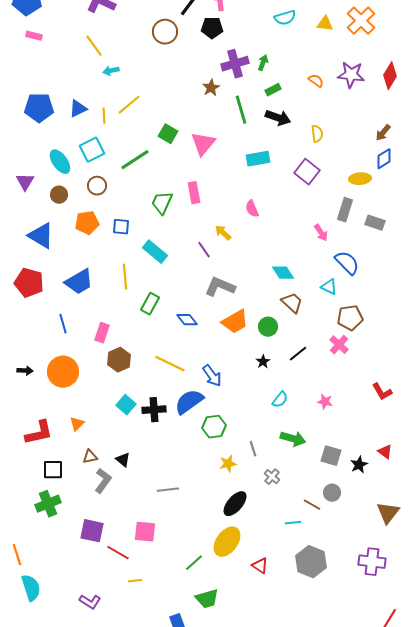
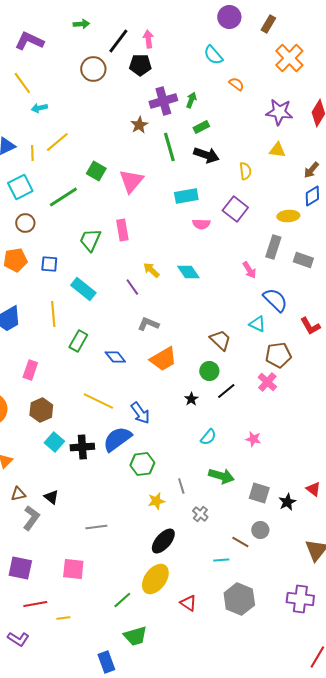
cyan semicircle: (285, 18) -> (213, 55), turned 65
yellow triangle: (325, 24) -> (277, 150), moved
orange semicircle: (316, 81) -> (236, 84), moved
pink semicircle: (252, 209) -> (201, 224), moved, turned -66
cyan diamond: (283, 273) -> (188, 272), moved
gray L-shape: (220, 287) -> (148, 324), size x0.7
green circle: (268, 327) -> (209, 371), moved
brown hexagon: (119, 360) -> (41, 410), moved
red L-shape: (382, 392) -> (310, 326), moved
red line: (118, 553) -> (35, 604), moved, turned -40

